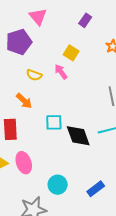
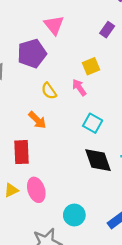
yellow square: (71, 53) -> (91, 66), turned 35
yellow semicircle: (34, 75) -> (49, 91), turned 35
cyan square: (54, 122) -> (93, 123), moved, turned 30

